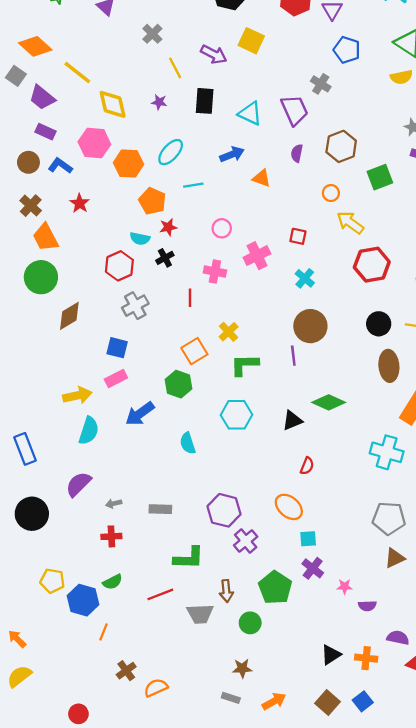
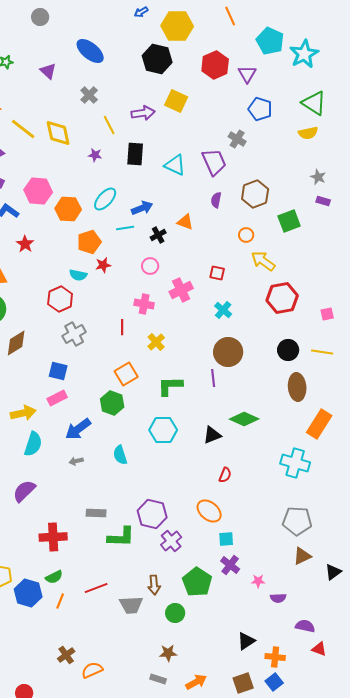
purple arrow: (214, 54) -> (143, 113), turned -35
yellow diamond: (113, 104) -> (58, 133), moved
blue arrow: (232, 154) -> (142, 208), moved
orange pentagon: (152, 201) -> (89, 242), turned 30
black cross: (165, 258) -> (158, 235), moved
yellow cross: (229, 332) -> (156, 342), moved
gray arrow: (114, 503) -> (76, 461), moved
red cross: (111, 536) -> (53, 537), size x1.5
green L-shape: (189, 558) -> (121, 537), moved
orange line: (103, 632) -> (60, 601), moved
orange cross: (366, 658) -> (275, 657), moved
brown square: (327, 702) -> (243, 683), turned 30

